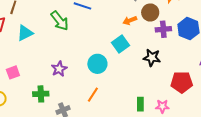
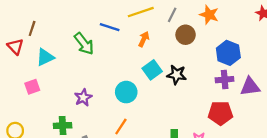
orange arrow: (130, 20) -> (144, 39), moved, turned 136
purple cross: (163, 29) -> (225, 80), moved
black star: (152, 58) -> (177, 75), moved
pink square: (13, 72) -> (32, 87), moved

